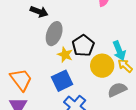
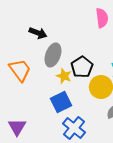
orange trapezoid: (21, 80) -> (20, 70), moved

